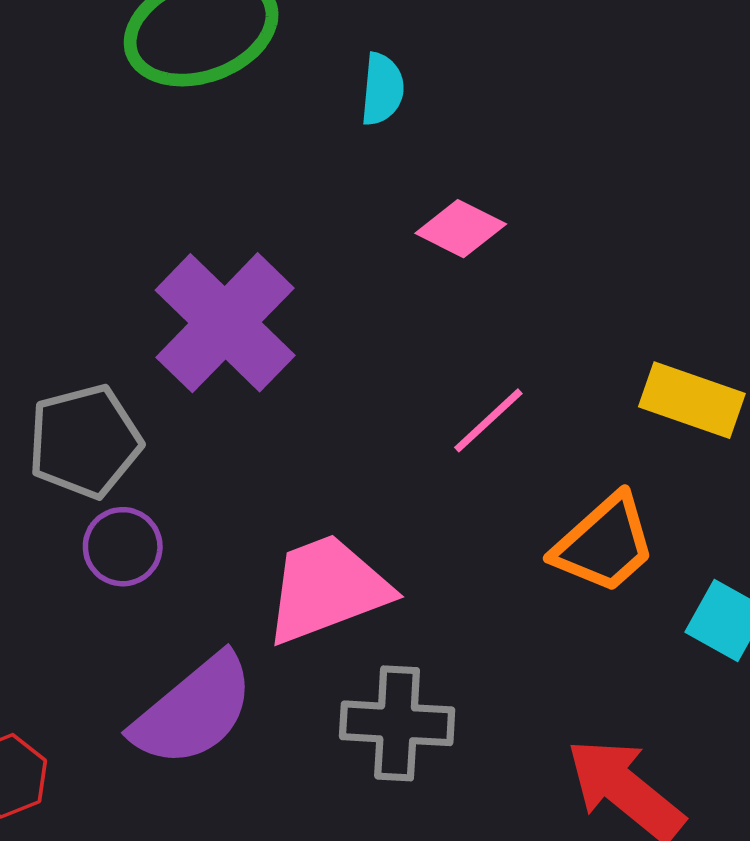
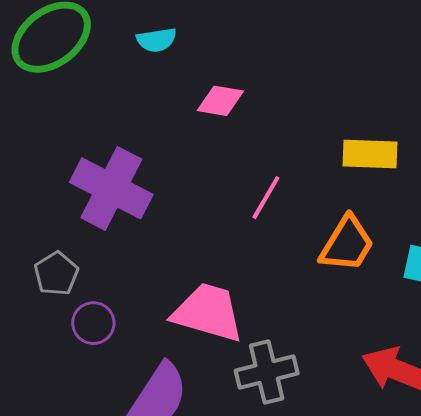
cyan semicircle: (382, 89) -> (157, 40), turned 93
gray pentagon: (85, 441) -> (56, 274), size x0.7
pink trapezoid: (327, 589) -> (208, 312), turned 54

